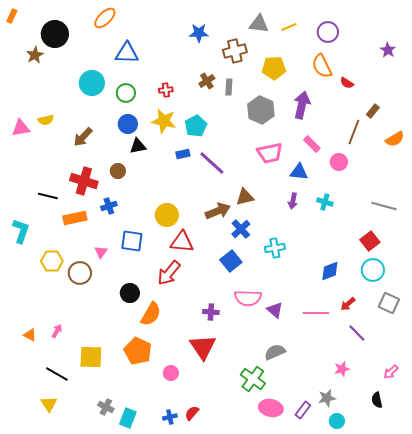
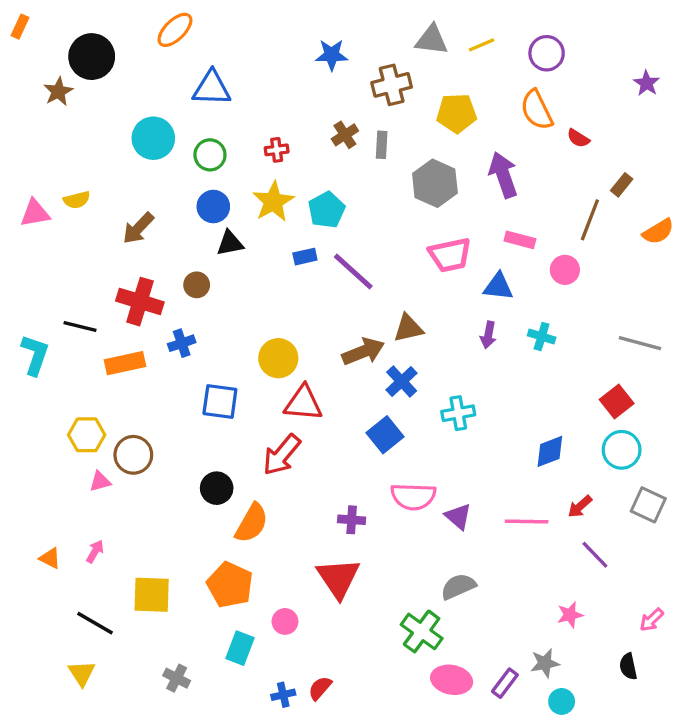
purple arrow: (302, 105) -> (503, 175), turned -32
yellow star: (164, 121) -> (273, 202), turned 30
pink rectangle: (312, 144) -> (520, 240), turned -30
cyan L-shape: (21, 231) -> (35, 355), moved
pink triangle: (101, 252) -> (100, 481), moved, turned 40
cyan rectangle: (128, 418) -> (240, 648), moved

